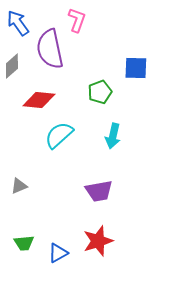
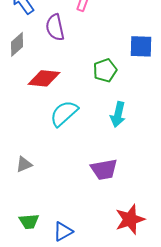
purple semicircle: (50, 49) -> (55, 27), size x0.7
red star: (98, 241) -> (130, 219), moved

